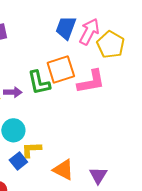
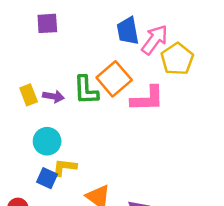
blue trapezoid: (66, 28) -> (128, 31), turned -40
orange square: (61, 69) -> (114, 79), turned -32
blue square: (18, 161) -> (47, 178), turned -36

